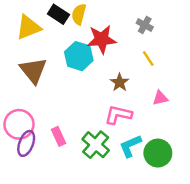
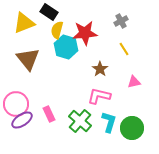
yellow semicircle: (79, 14) -> (57, 30), moved
gray cross: (145, 25) -> (121, 21), turned 32
purple ellipse: (26, 143) -> (22, 120), turned 35
cyan L-shape: (130, 146) -> (109, 122), turned 130

